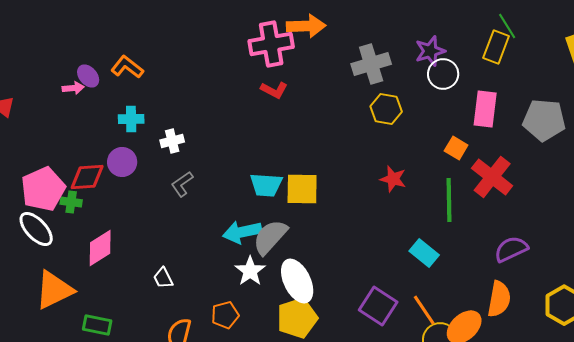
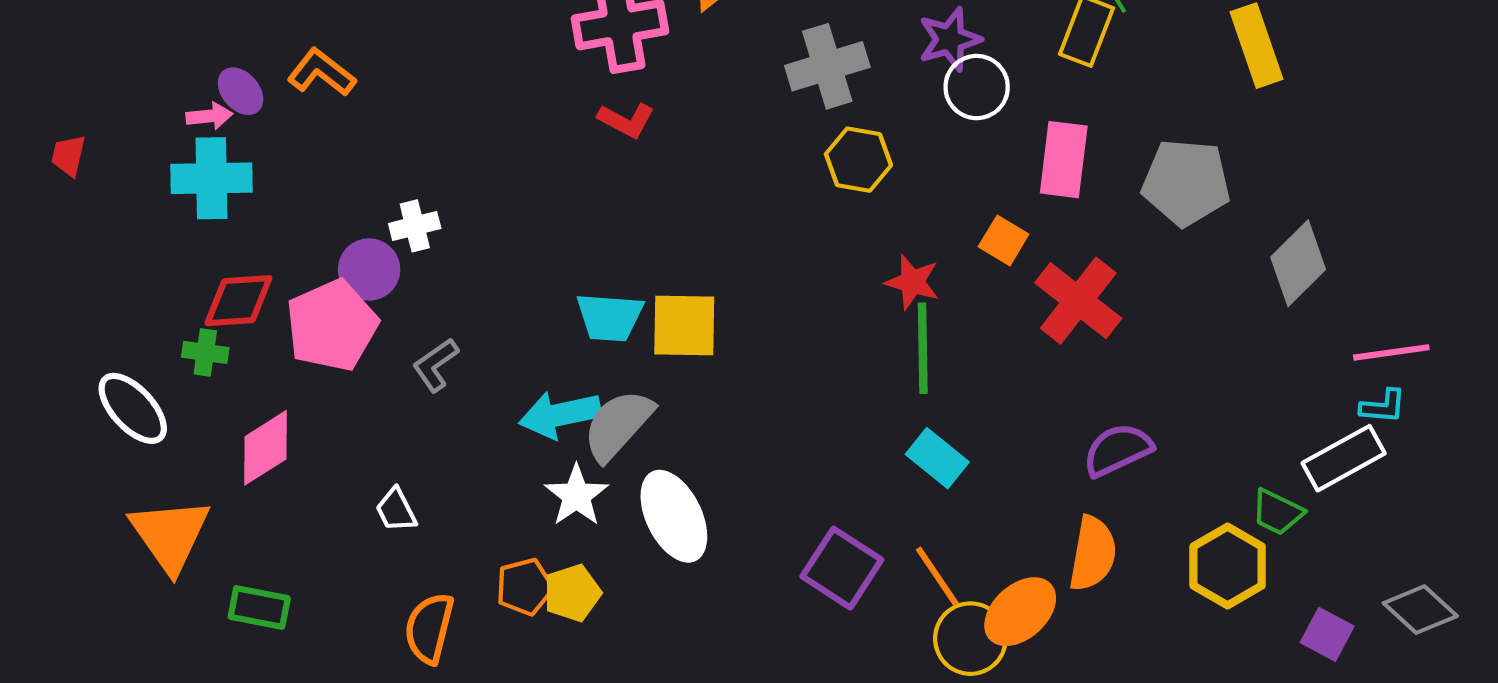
cyan cross: (131, 119) -> (212, 178), moved, size x1.5
purple circle: (122, 162) -> (369, 269), moved
red star: (393, 179) -> (912, 282), moved
gray L-shape: (182, 184) -> (435, 365), moved
pink pentagon: (43, 189) -> (332, 325), moved
green line: (449, 200) -> (923, 348), moved
orange triangle: (54, 290) -> (170, 535), turned -39
yellow pentagon: (297, 318) -> (572, 593), moved, size x0.7

